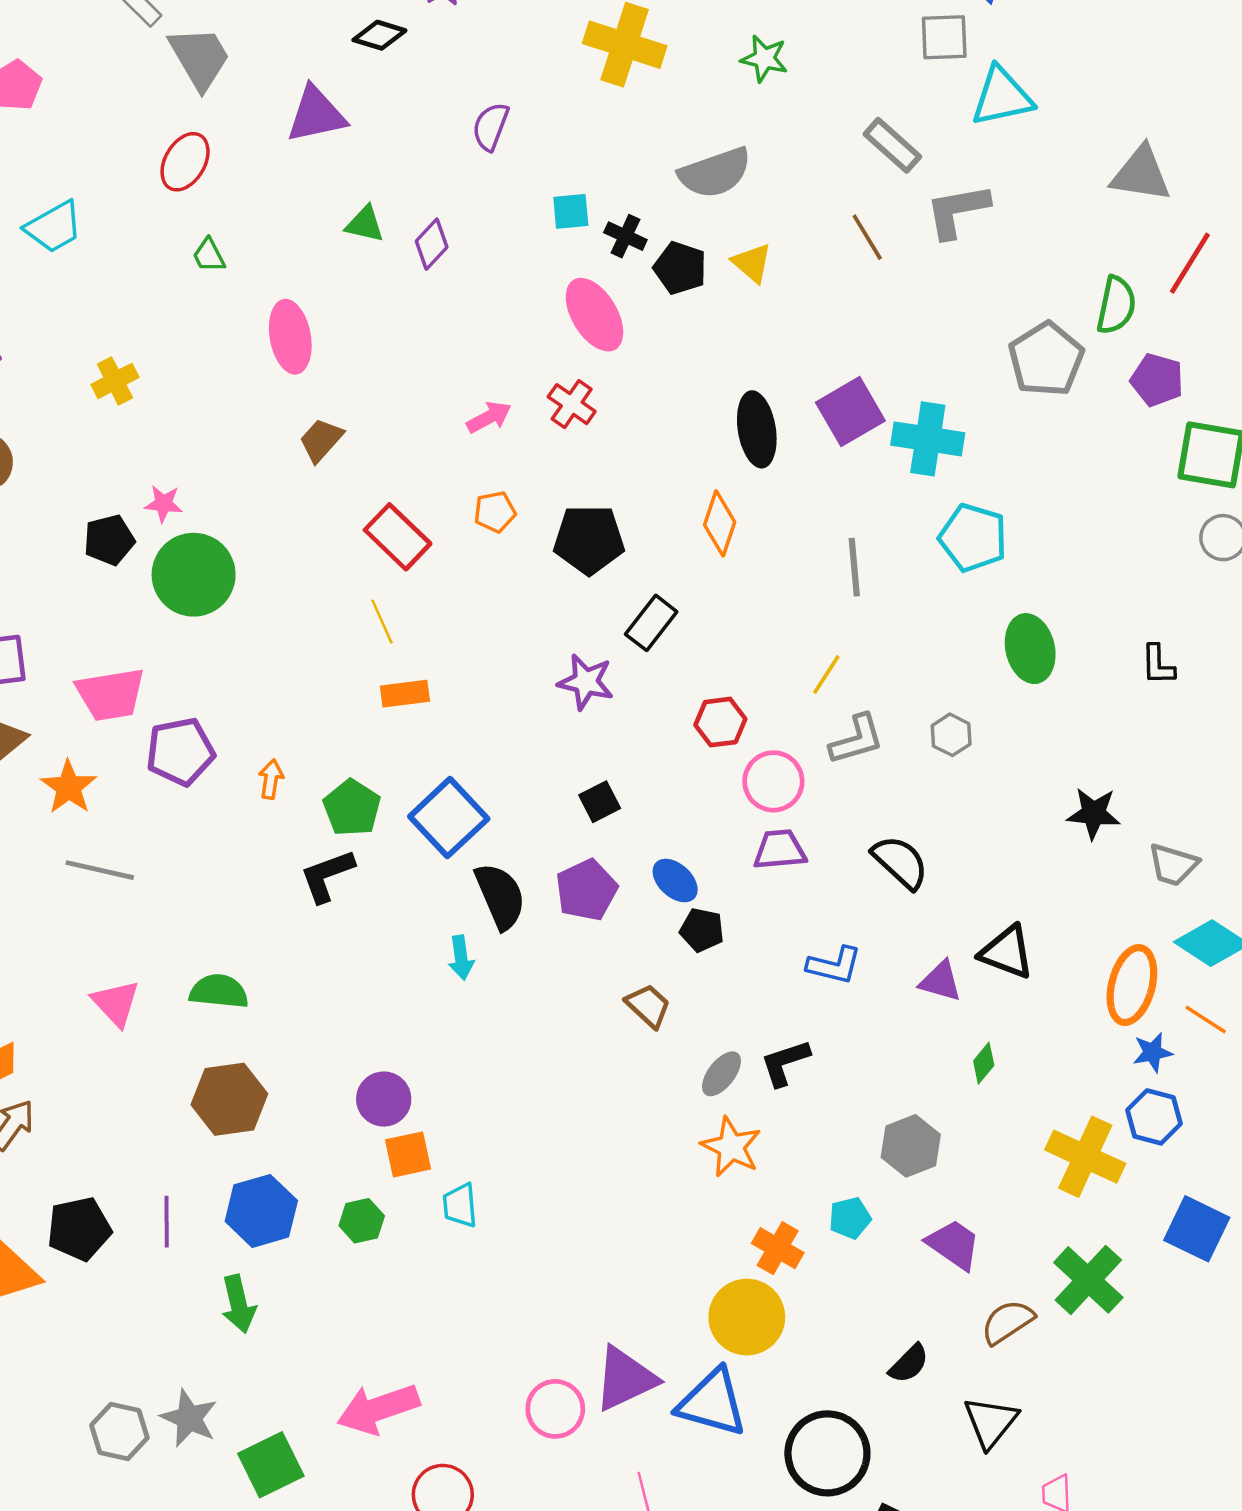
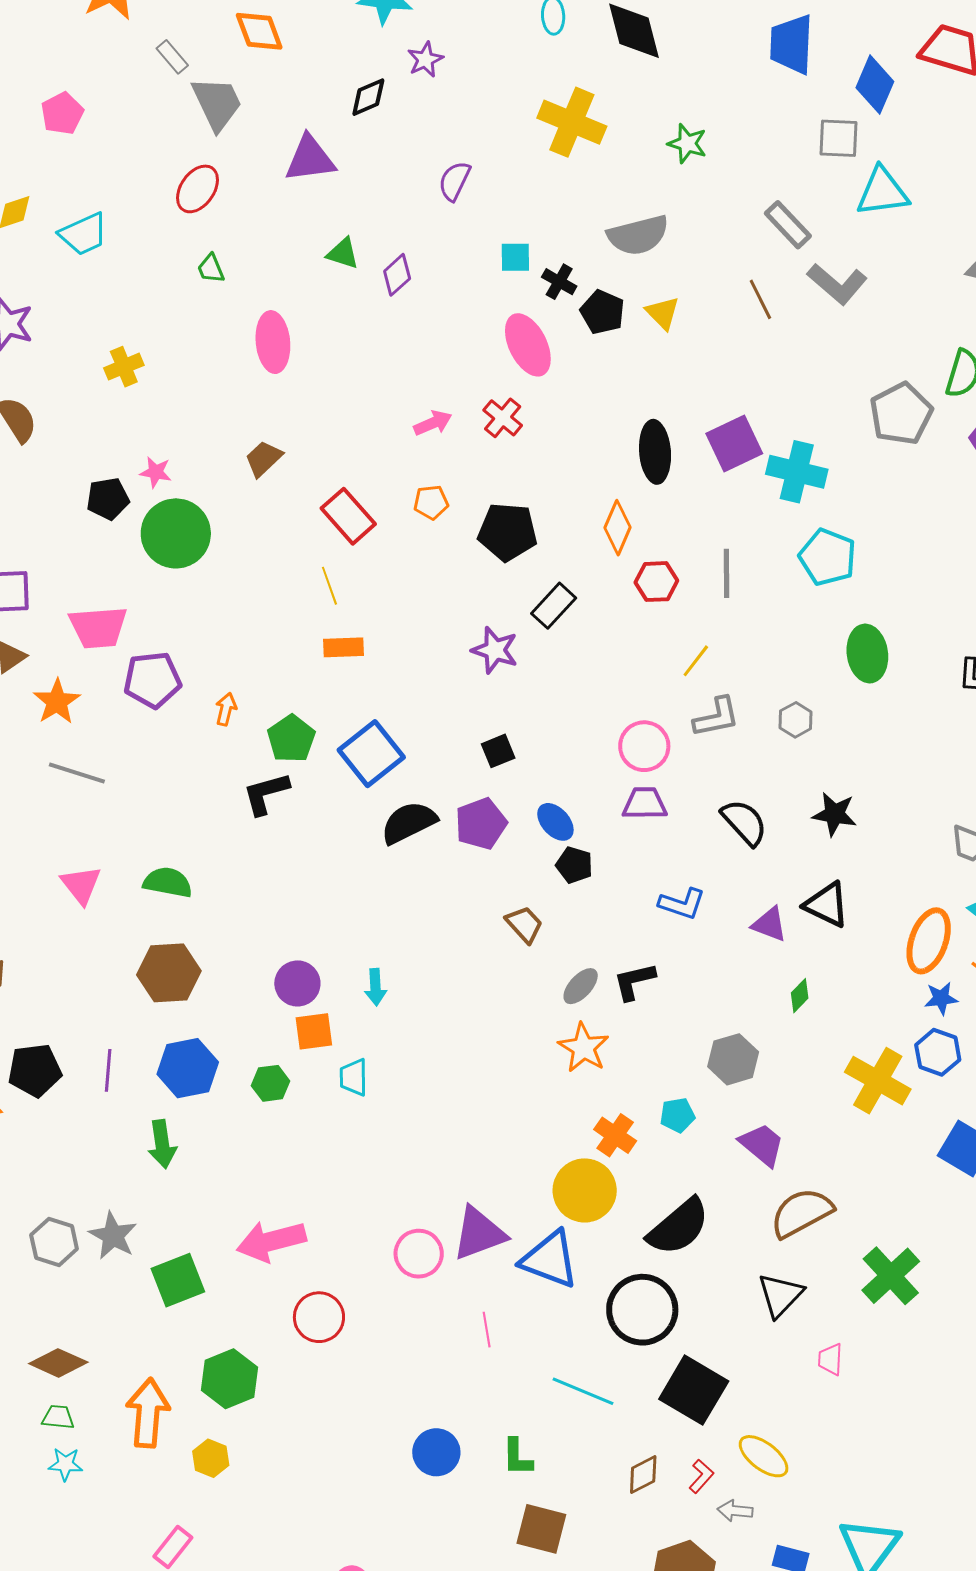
black diamond: (379, 35) -> (368, 97), turned -45
gray L-shape: (957, 211) -> (837, 284), turned -134
brown trapezoid: (321, 440) -> (264, 459), moved
red hexagon: (720, 722) -> (656, 582), moved
black star: (1094, 813) -> (835, 814), moved
black semicircle: (500, 896) -> (409, 823), turned -98
cyan arrow: (461, 958) -> (375, 987), moved
green cross: (1088, 1280) -> (891, 1276), moved
brown semicircle: (1008, 1322) -> (801, 1213), size x1.4
black semicircle: (909, 1364) -> (679, 1227), moved, size x1.8

